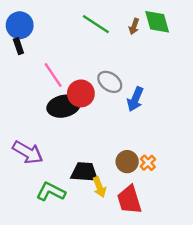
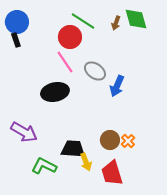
pink line: (53, 75) -> (65, 62), moved
red circle: (81, 93) -> (70, 37), moved

